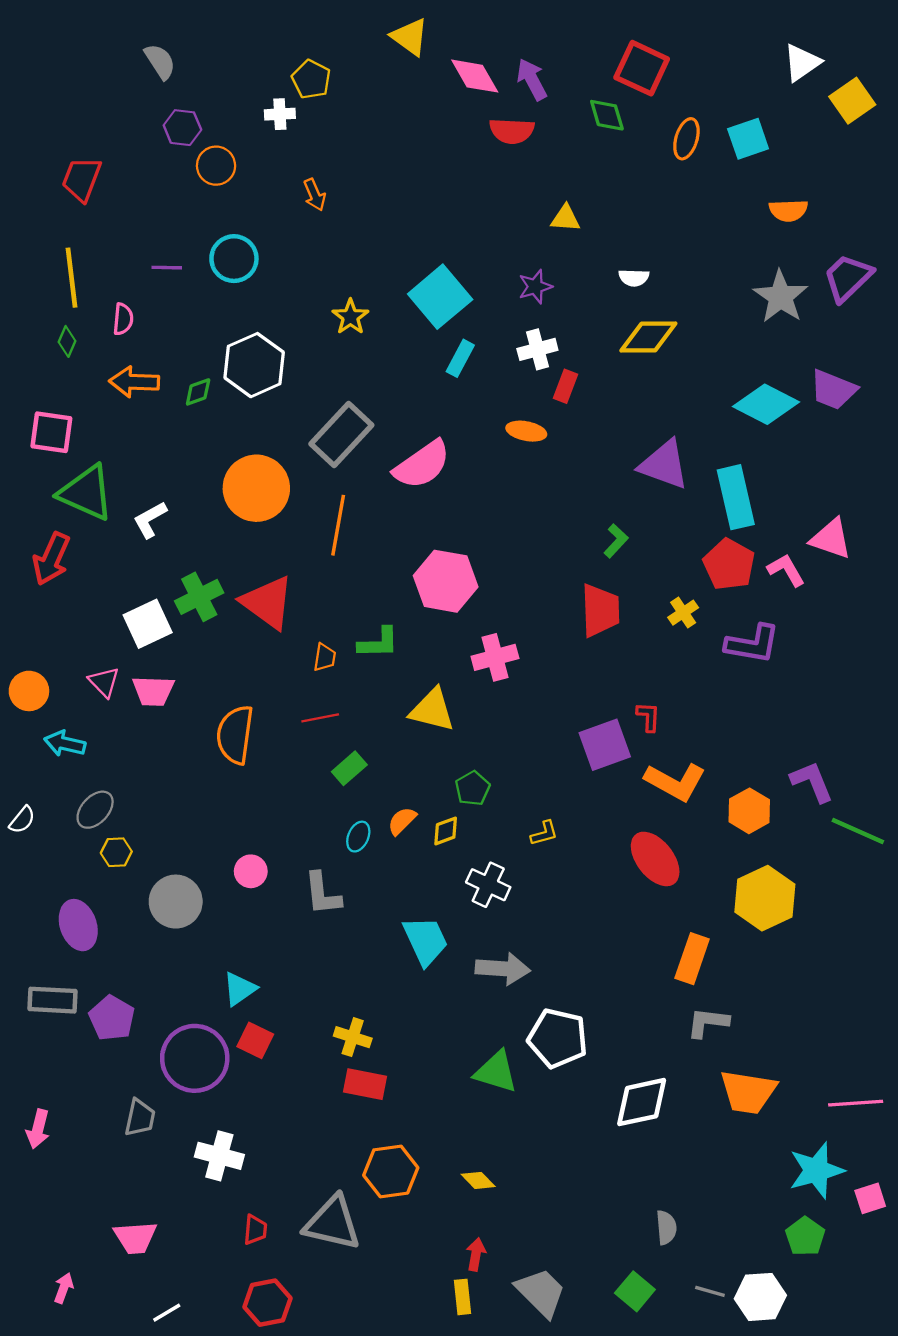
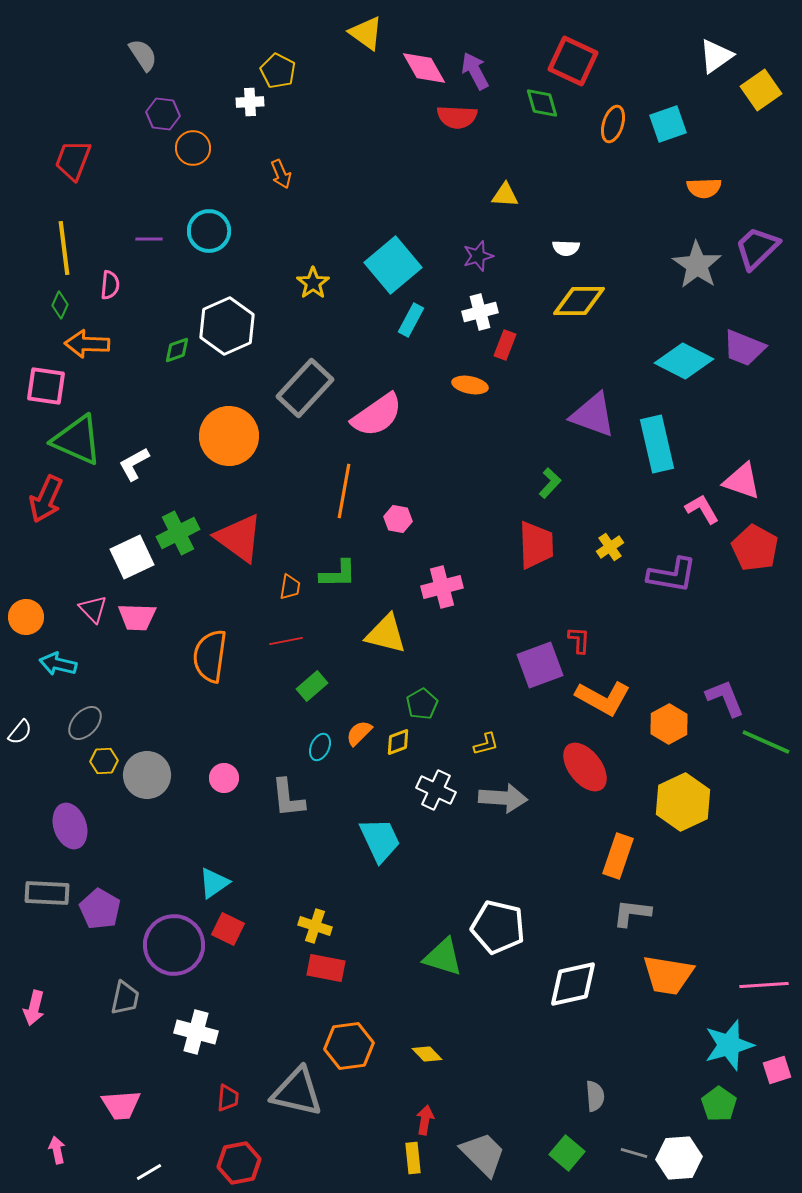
orange arrow: (134, 382) -> (87, 344), moved
orange line: (338, 525) -> (344, 491), moved
red pentagon: (729, 564) -> (755, 548), moved
pink hexagon: (446, 581) -> (398, 519), size x0.5
gray circle: (176, 902) -> (147, 775), moved
gray arrow: (503, 969) -> (503, 798), moved
pink arrow: (64, 1288) -> (57, 1150), turned -32

